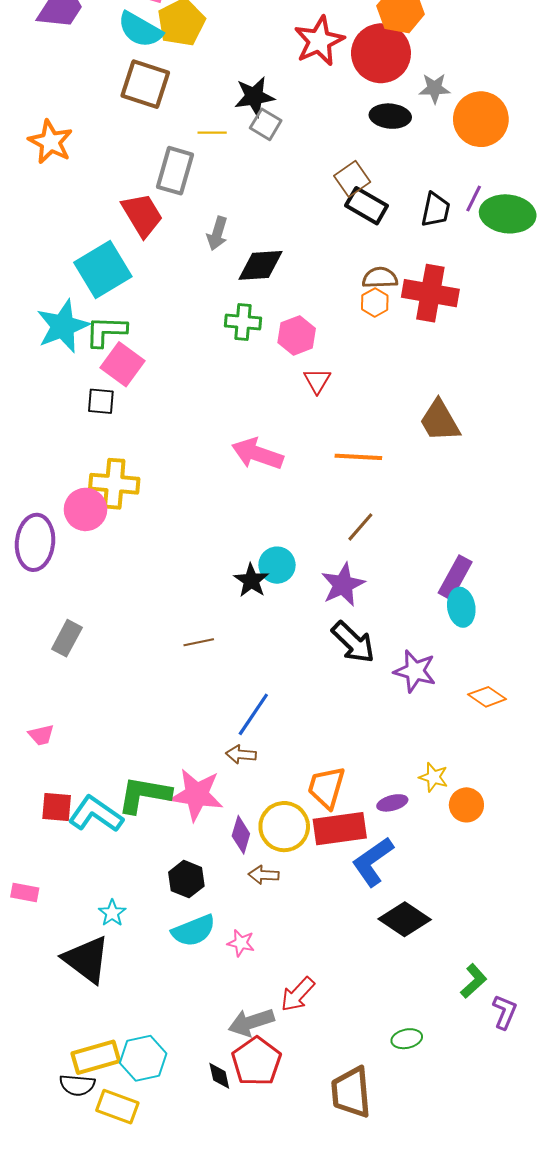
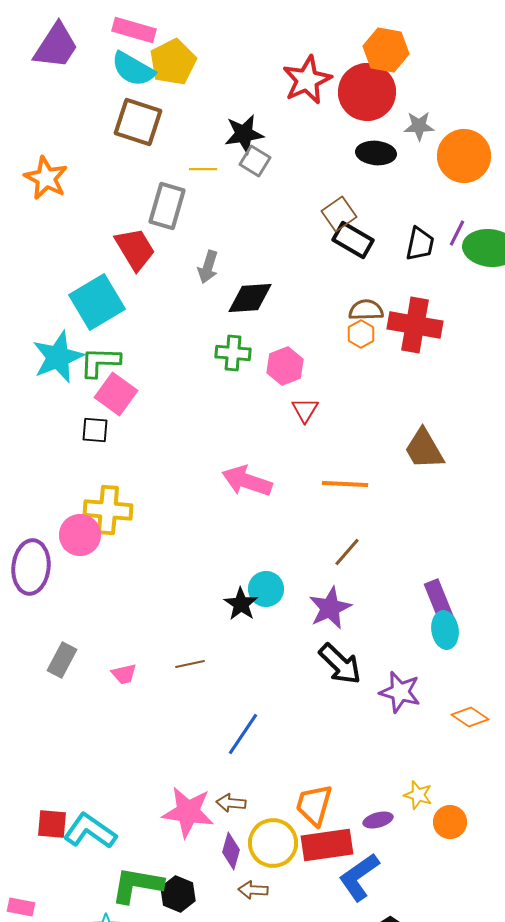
purple rectangle: (455, 577) -> (439, 601), turned -51
pink trapezoid: (41, 735) -> (124, 674), moved
brown arrow: (241, 755) -> (231, 803), moved
green L-shape: (144, 795) -> (137, 885), moved

